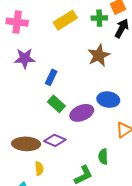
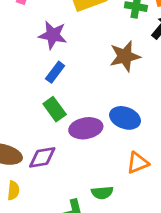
purple star: (25, 58) -> (53, 35), moved
purple diamond: (55, 140) -> (42, 157), turned -45
green semicircle: (103, 157) -> (102, 193), turned -105

